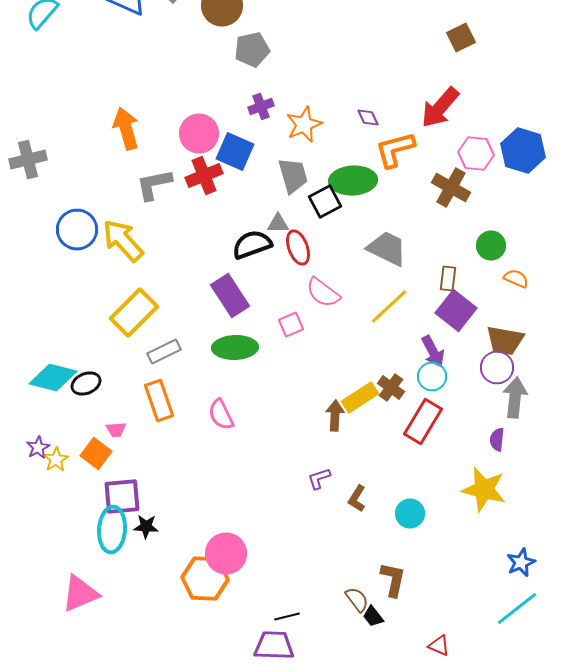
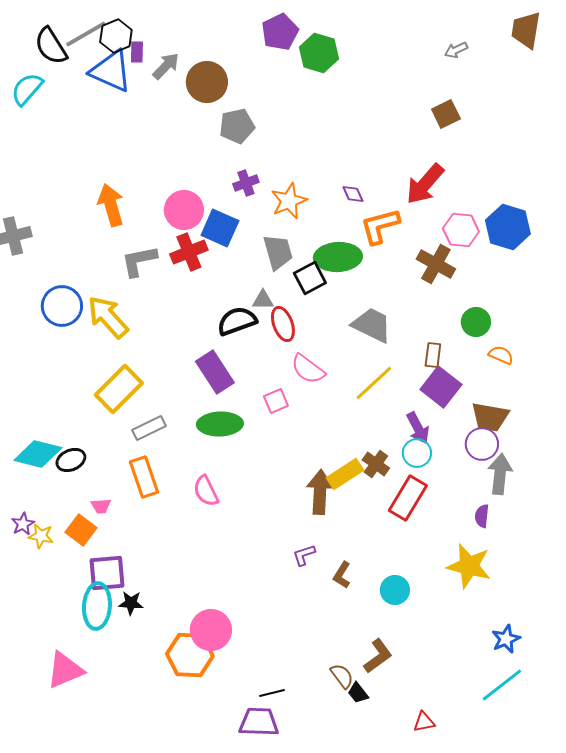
brown arrow: (335, 416) -> (320, 492), size x1.4
yellow star: (56, 460) -> (41, 536), turned -30
brown L-shape: (393, 580) -> (378, 656), turned 42
red triangle: (439, 646) -> (424, 722), turned -35

